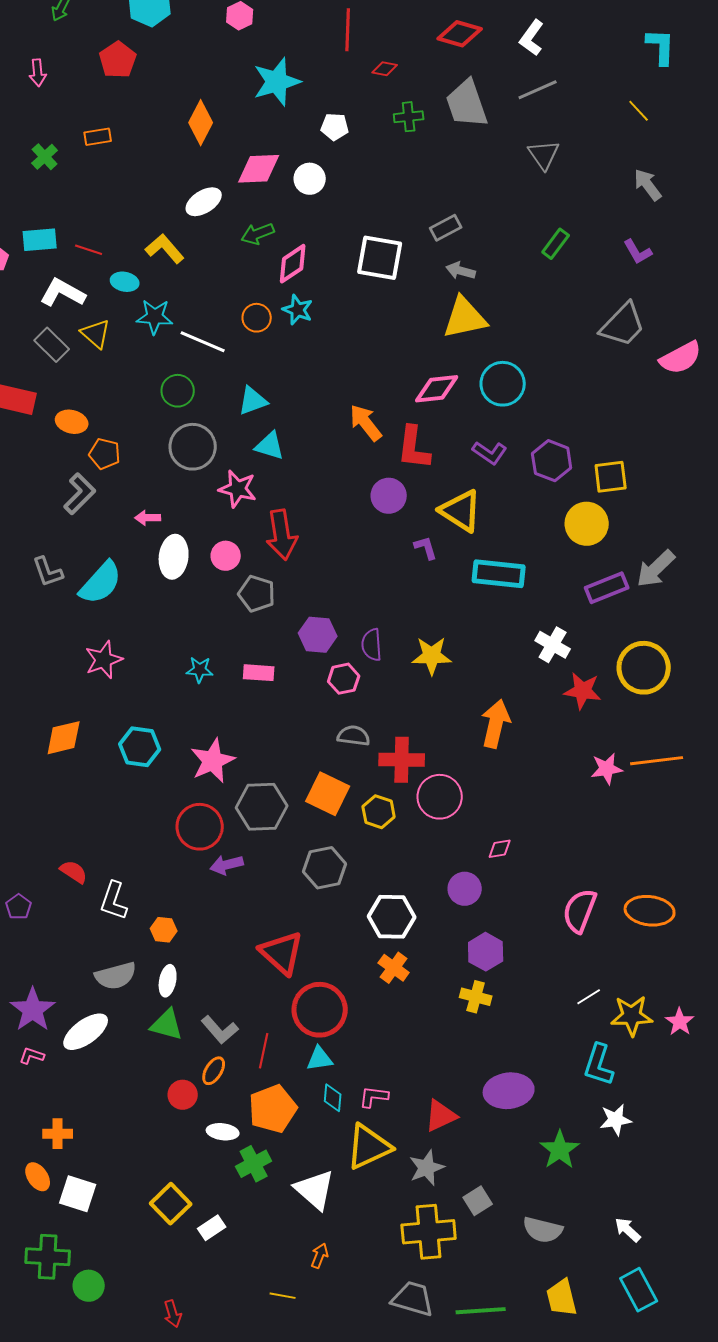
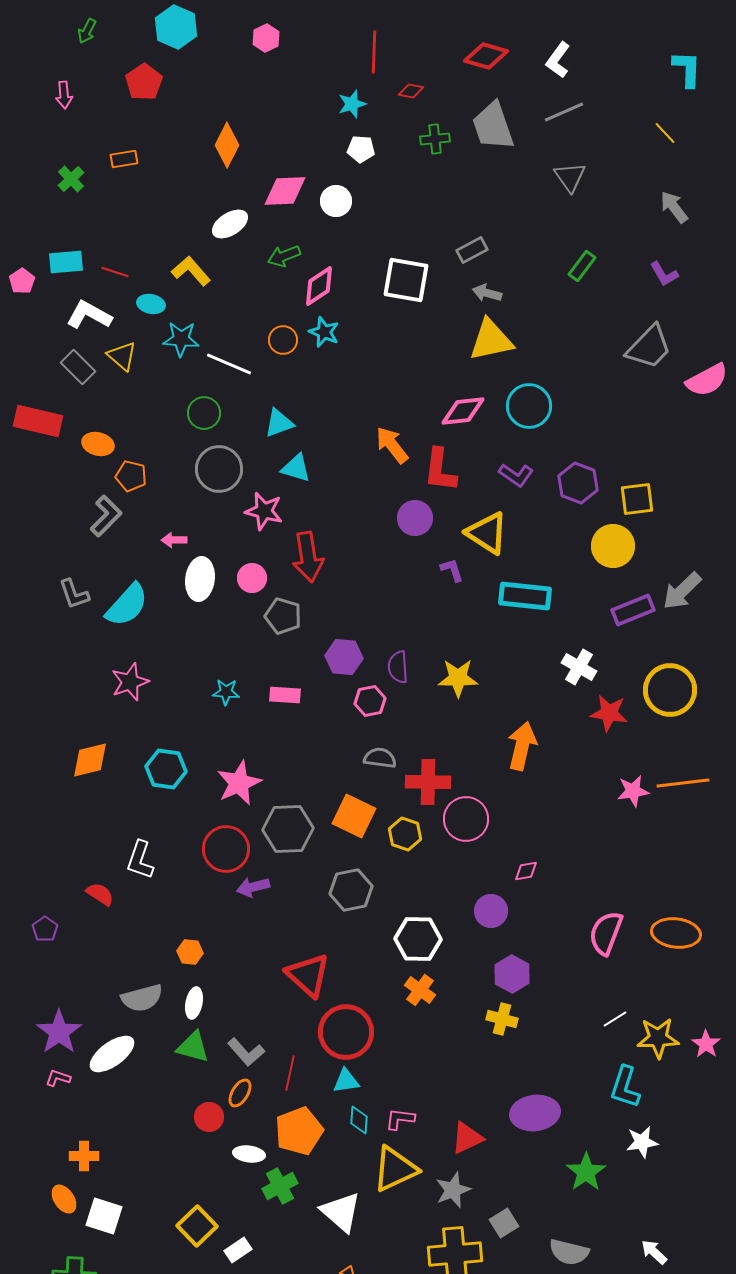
cyan star: (277, 82) -> (352, 104), moved, size x0.6
white L-shape: (114, 901) -> (140, 860), moved

